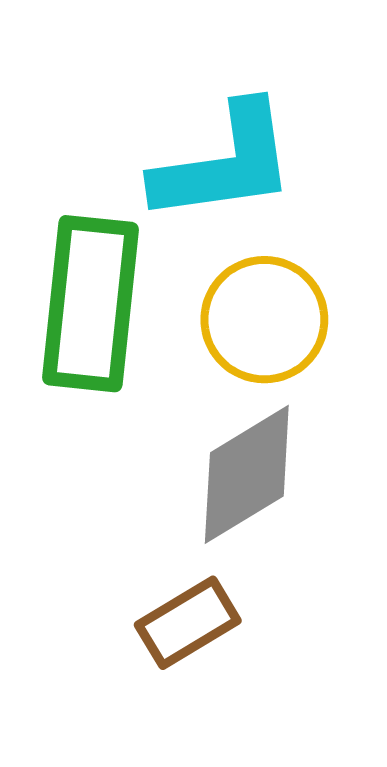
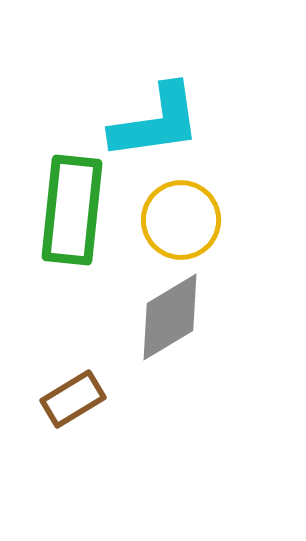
brown rectangle: (188, 623) -> (73, 399), moved

